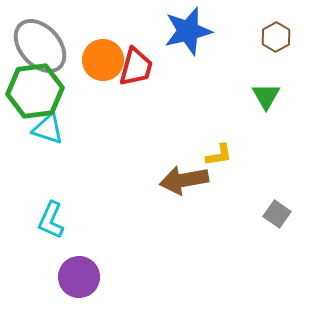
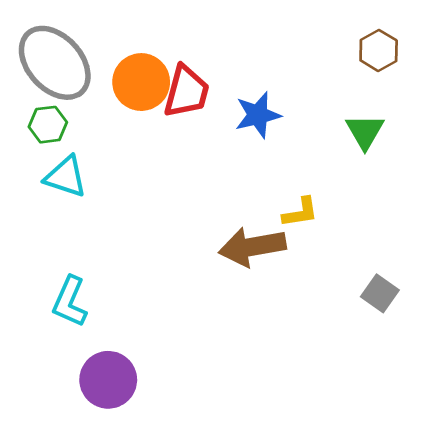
blue star: (188, 31) -> (258, 115), moved, size x0.7
green hexagon: (35, 91) -> (48, 125), size x0.5

